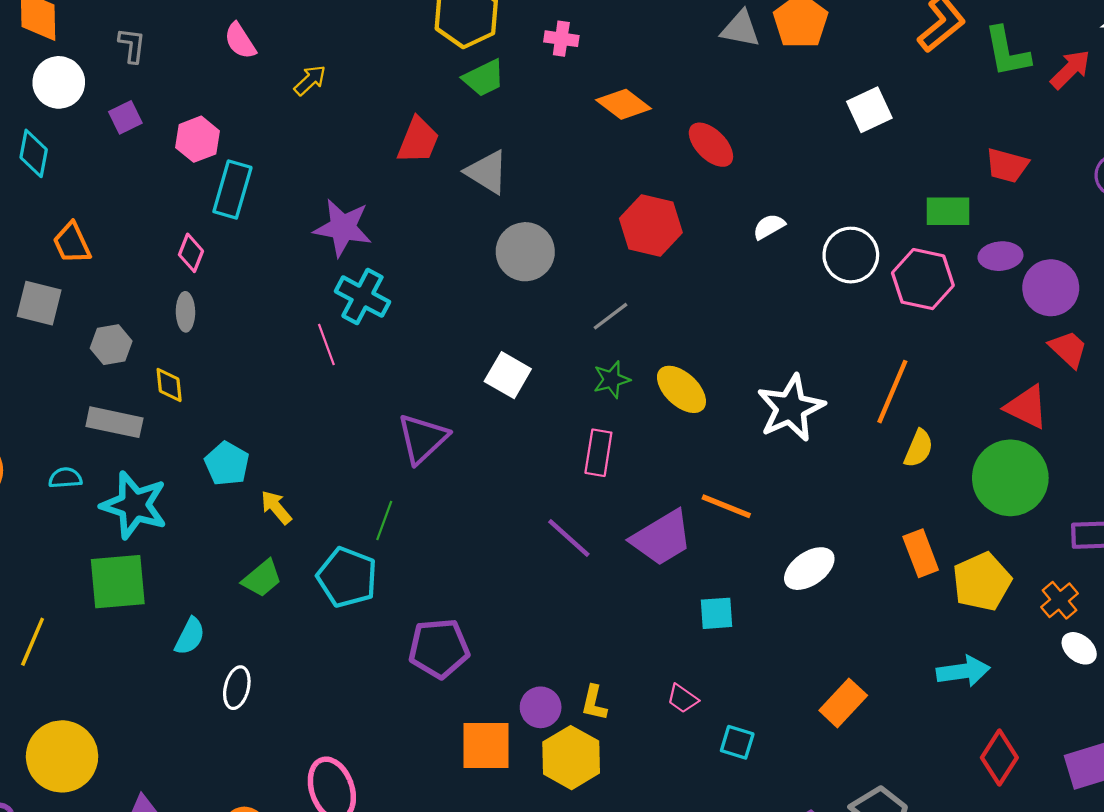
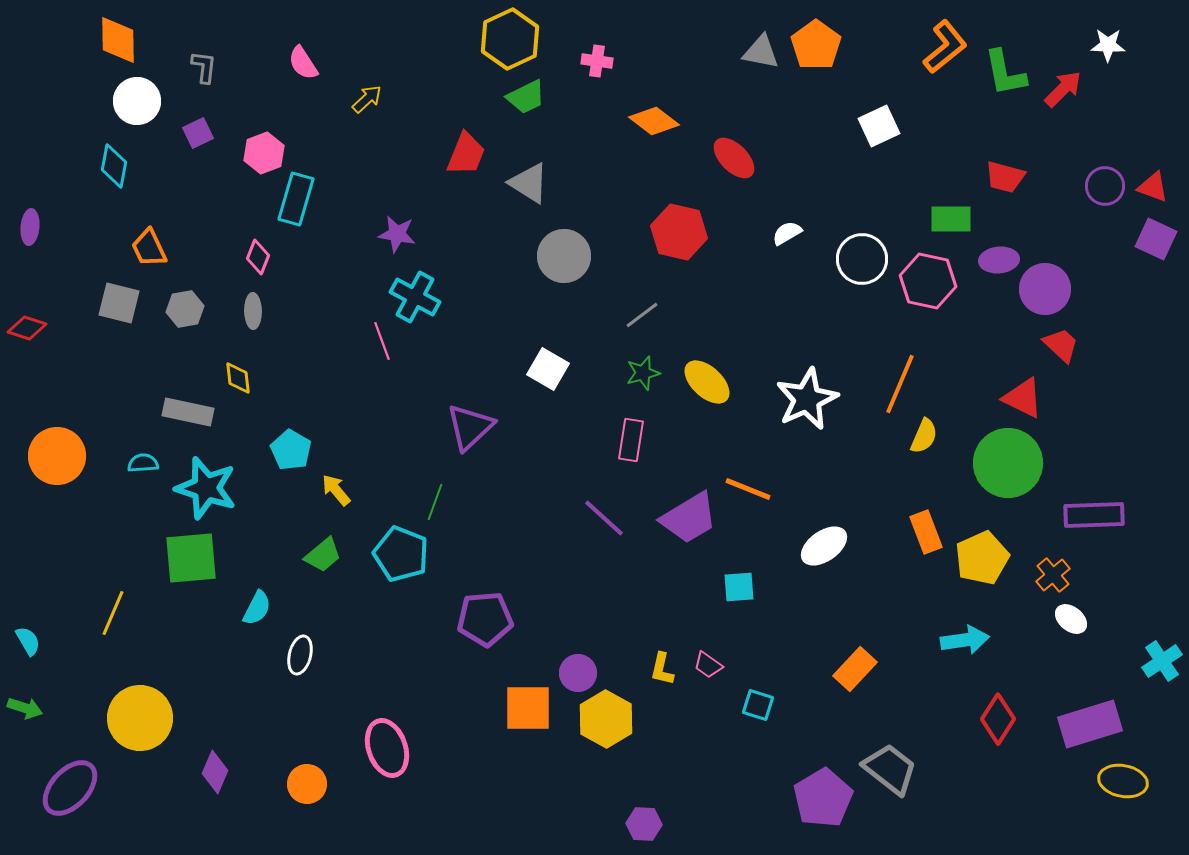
purple star: (343, 228) -> (397, 234), size x0.7
gray hexagon: (111, 345) -> (185, 309), moved
yellow L-shape: (594, 703) -> (662, 669), moved

